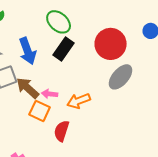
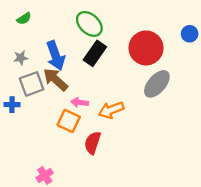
brown arrow: (28, 88) -> (56, 80), moved

